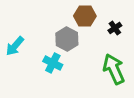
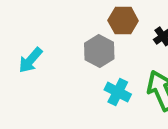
cyan cross: (53, 63) -> (118, 92), moved

